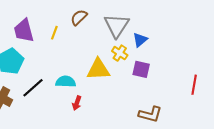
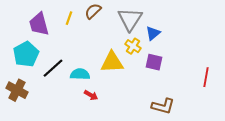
yellow line: (54, 33) -> (69, 18), moved
black line: (33, 88) -> (53, 68), moved
red arrow: (77, 103) -> (91, 95), turned -80

